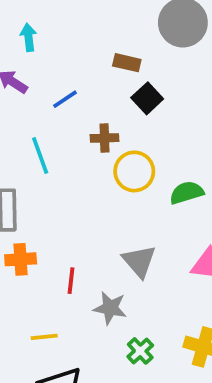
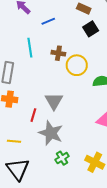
brown cross: (104, 138) -> (58, 53), moved
gray triangle: (139, 261) -> (54, 101), moved
gray star: (110, 308) -> (51, 133), size x1.4

